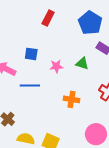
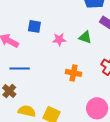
blue line: (30, 85) -> (20, 69), moved

